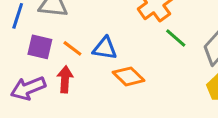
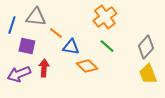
green line: (176, 38) -> (107, 46), moved
orange line: (72, 48) -> (56, 33), moved

